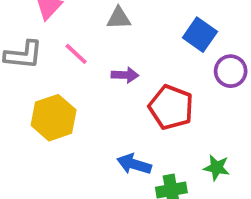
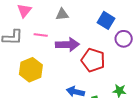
pink line: (76, 54) -> (41, 35), turned -32
purple arrow: (125, 75) -> (67, 45), size x1.6

